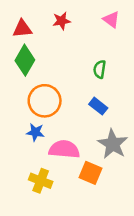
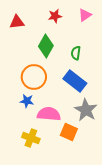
pink triangle: (111, 20) -> (85, 15), turned 48
red star: (62, 21) -> (55, 16), moved
green diamond: (25, 60) -> (46, 46), moved
blue rectangle: (98, 106) -> (75, 81), size x1.6

